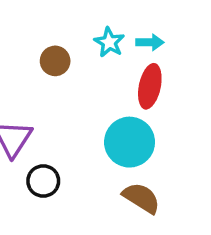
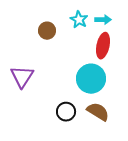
black circle: (43, 181) -> (66, 112), moved

